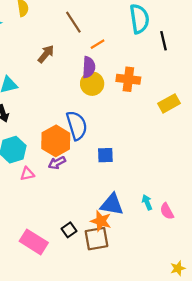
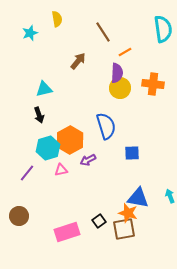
orange hexagon: (56, 141) -> (70, 140), moved
pink rectangle: (34, 242) -> (67, 232), turned -50

